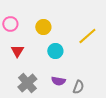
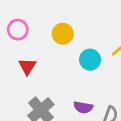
cyan circle: (55, 51) -> (90, 60), moved

